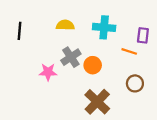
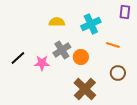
cyan cross: (104, 27) -> (91, 24), turned -30
black line: (19, 31) -> (18, 58), moved, turned 42
purple rectangle: (143, 35) -> (125, 12), moved

